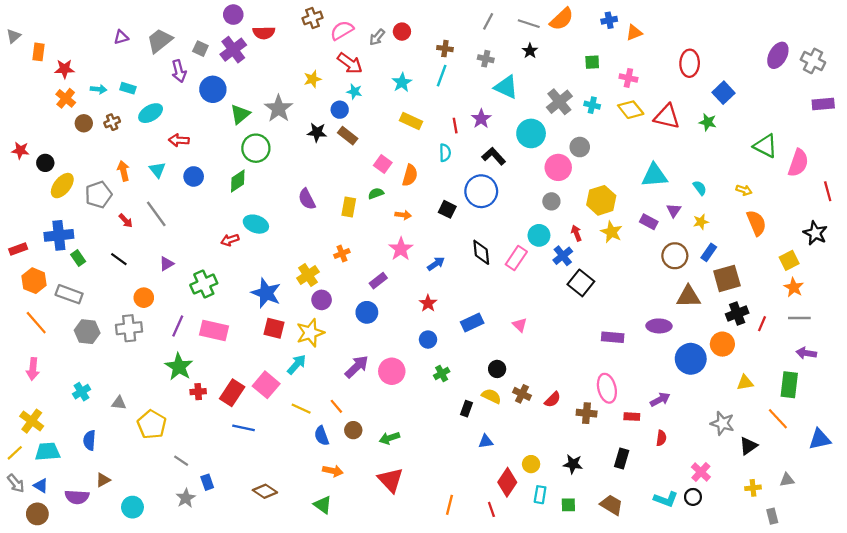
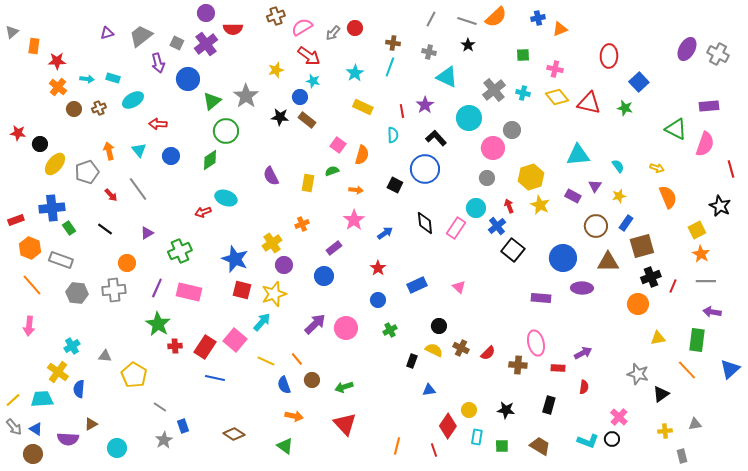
purple rectangle: (823, 104) -> (709, 106), moved
blue circle: (691, 359) -> (563, 258), moved
yellow cross: (32, 421) -> (58, 372), moved
blue triangle: (820, 439) -> (730, 369), moved, turned -30

